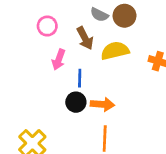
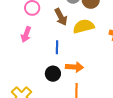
pink arrow: (59, 60) -> (26, 34), moved
black circle: (76, 102) -> (53, 74), moved

